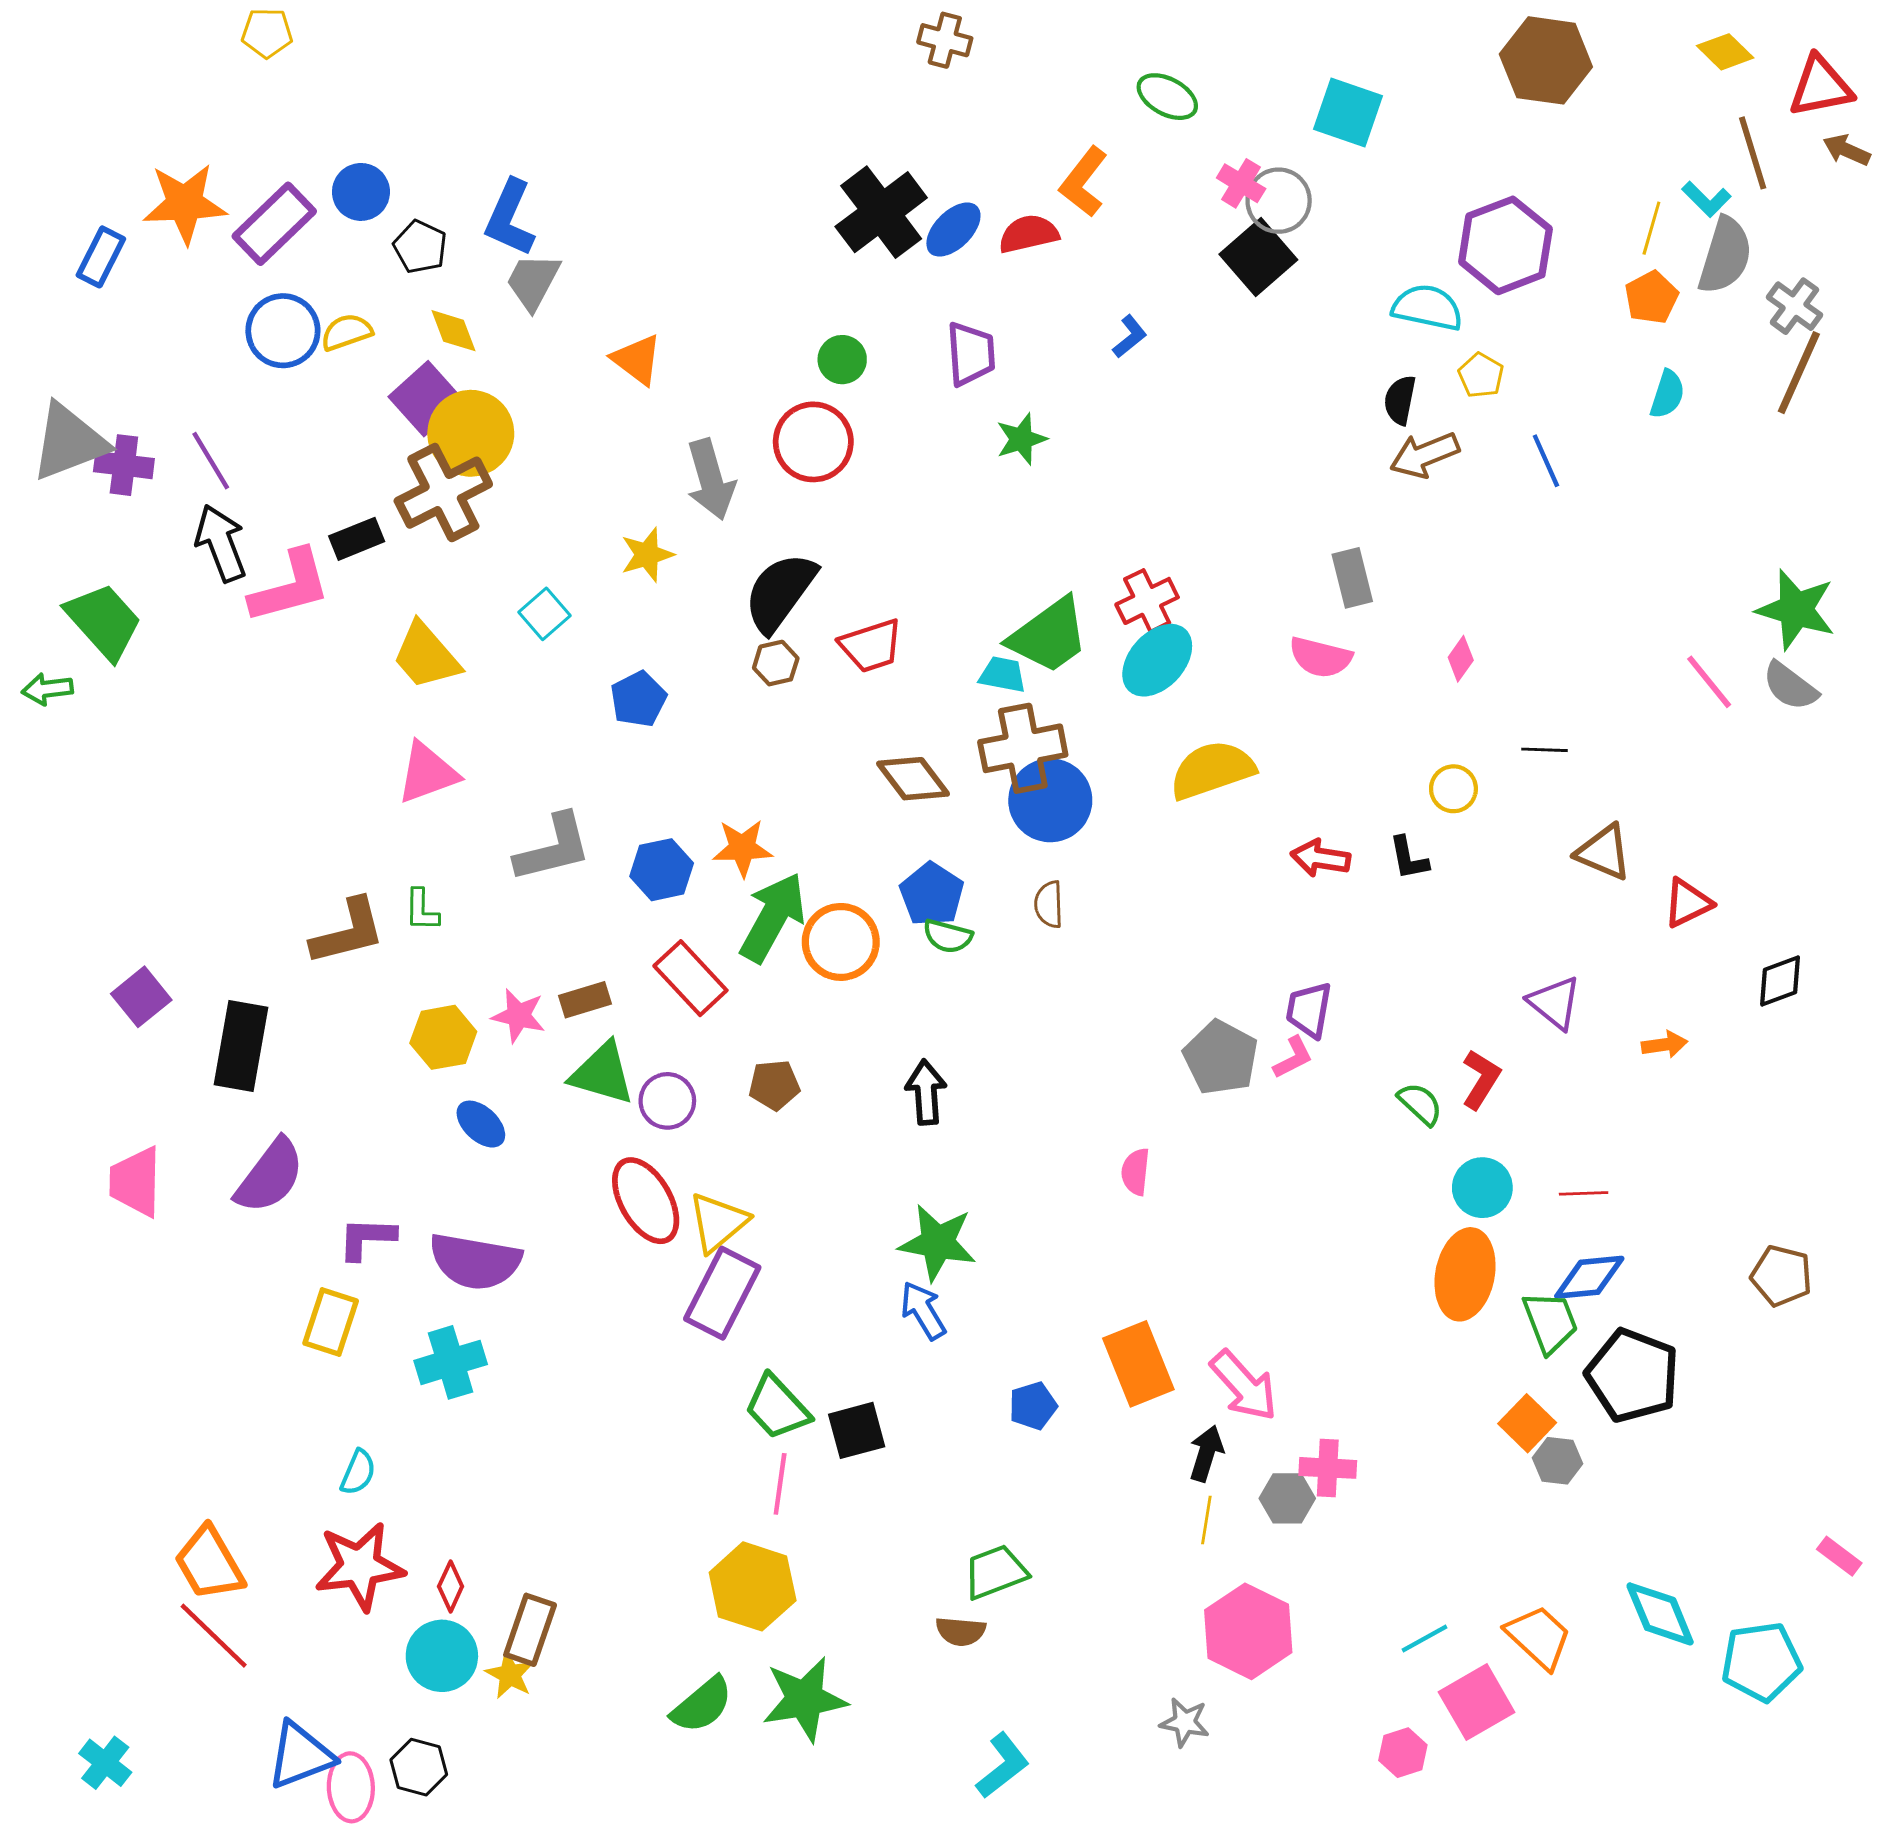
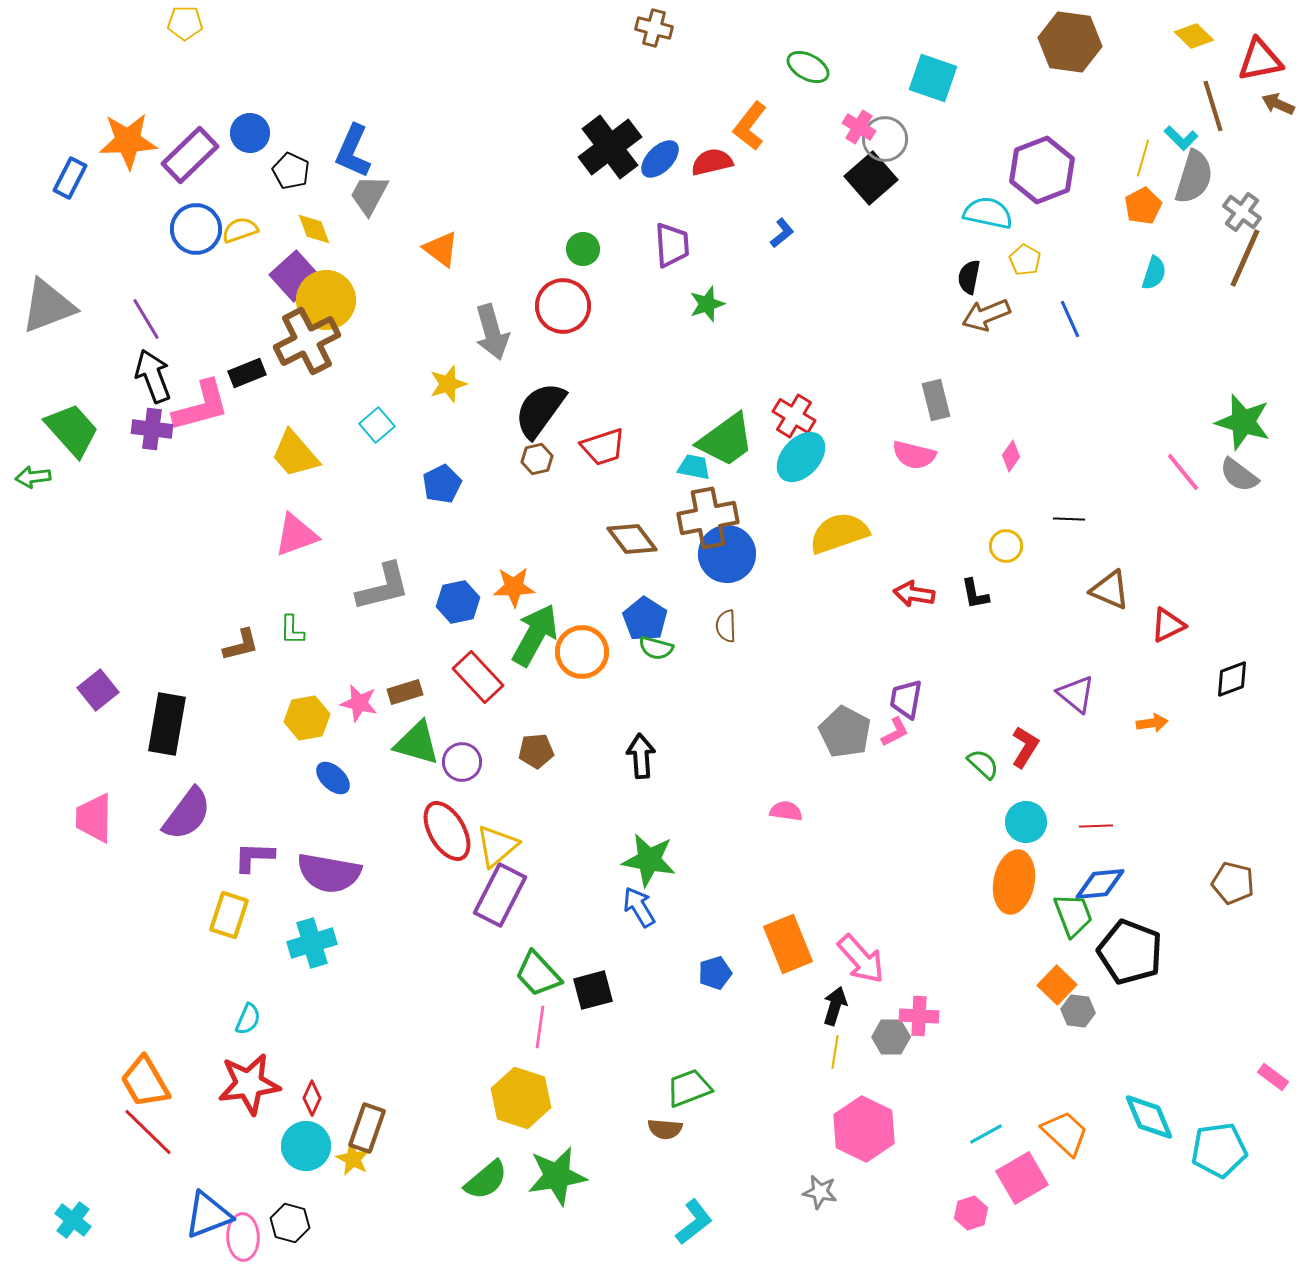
purple cross: (124, 465) -> (152, 429), moved
red cross: (1147, 601) -> (794, 416), turned -33
brown L-shape: (348, 932) -> (241, 645), size x0.7
pink semicircle: (1136, 1172) -> (786, 811), turned 92

